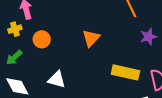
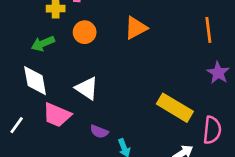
purple star: (148, 37) -> (218, 73), turned 30
orange triangle: (91, 38) -> (136, 28), moved

